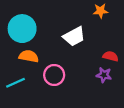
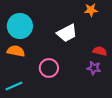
orange semicircle: (29, 56) -> (16, 51), moved
cyan line: (15, 83) -> (14, 86), moved

